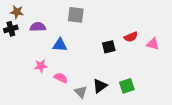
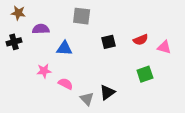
black cross: (11, 29) -> (14, 42), moved
black square: (109, 47) -> (108, 42), moved
green square: (127, 86) -> (145, 74), moved

